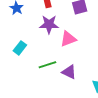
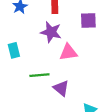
cyan rectangle: (20, 48) -> (14, 50), turned -64

